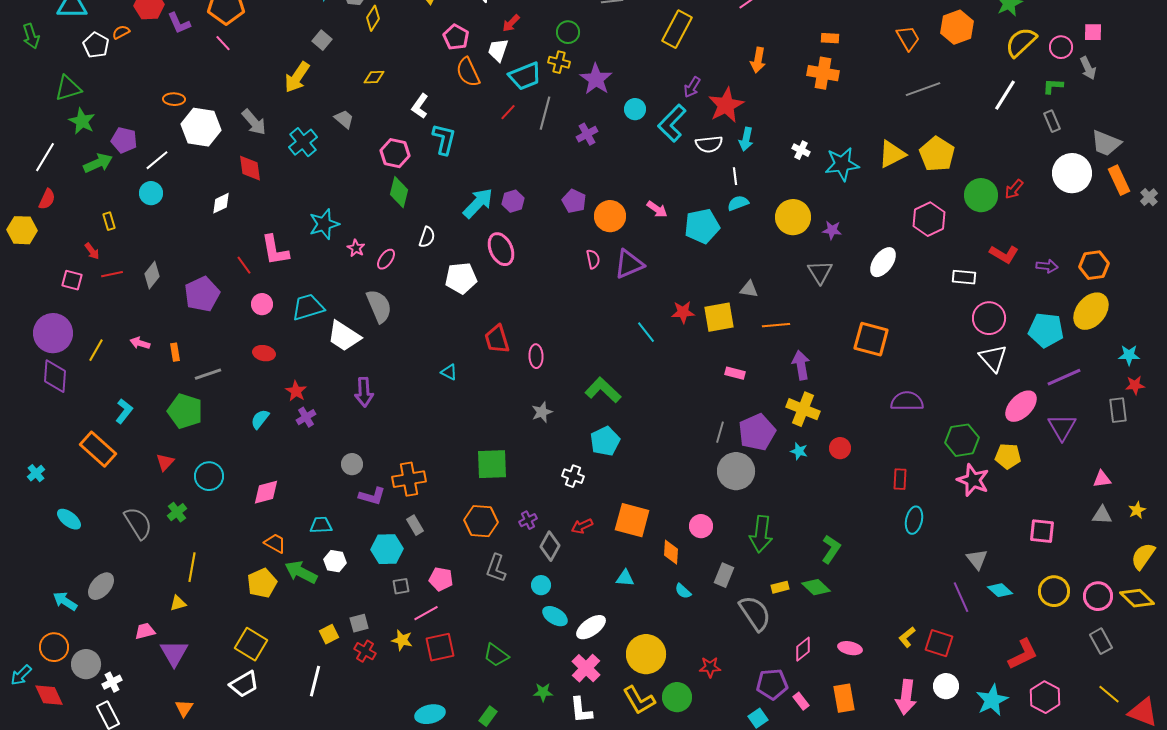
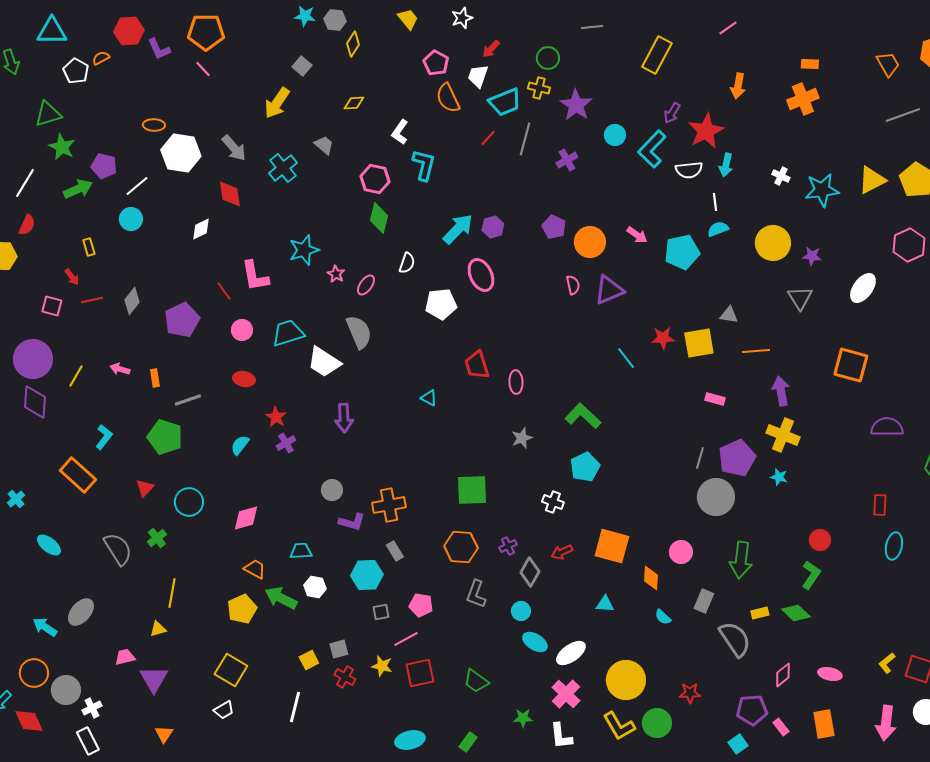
orange cross: (823, 73) -> (803, 99), turned -32
red circle: (840, 448) -> (820, 540), moved
white trapezoid: (244, 684) -> (224, 710), size x0.7

